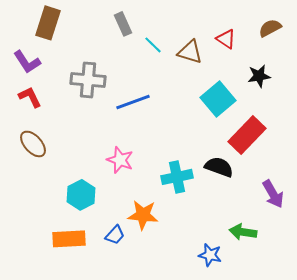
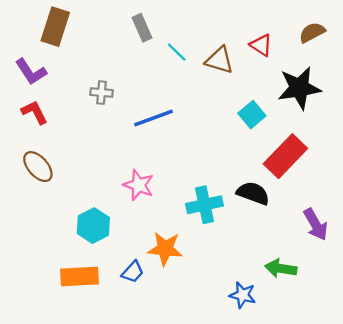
black star: (259, 76) -> (299, 88), size x1.6
gray cross: (88, 80) -> (102, 93), size x0.6
cyan square: (218, 99) -> (252, 115), size x0.7

